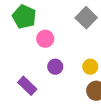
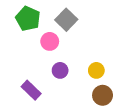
gray square: (86, 18) -> (66, 20), moved

